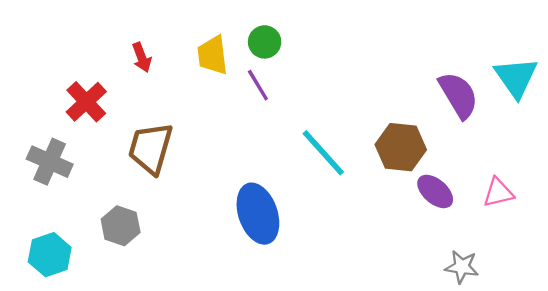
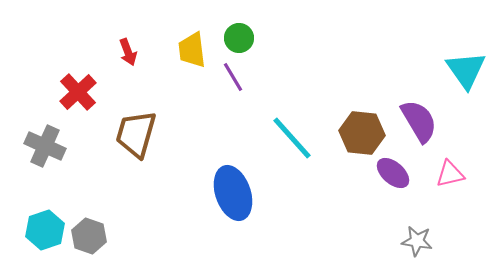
purple semicircle: (458, 95) -> (419, 121), moved
gray hexagon: (121, 226) -> (89, 236), moved

